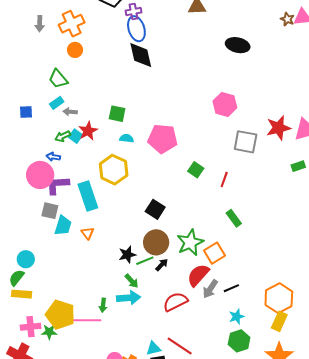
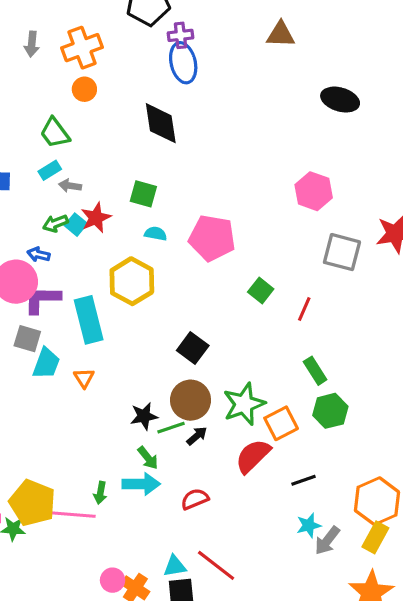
black diamond: (141, 55) -> (161, 123), moved
gray arrow: (210, 289) -> (327, 541), moved
red semicircle: (175, 302) -> (195, 499), moved, size x0.7
green hexagon: (239, 341) -> (330, 411), moved

